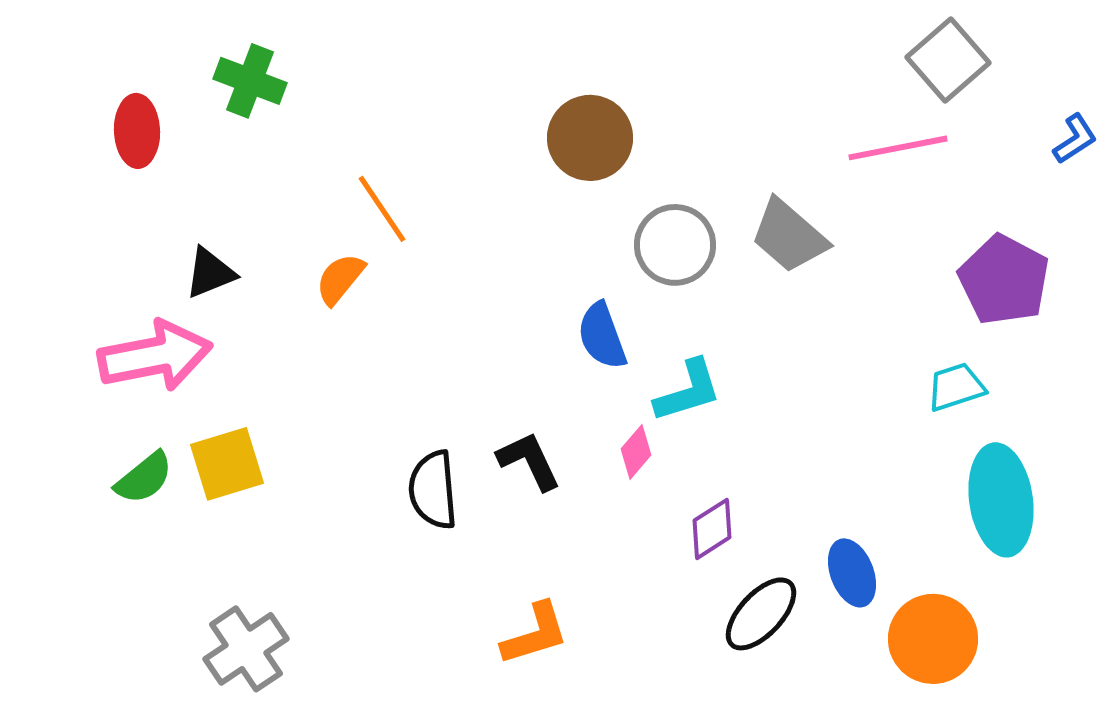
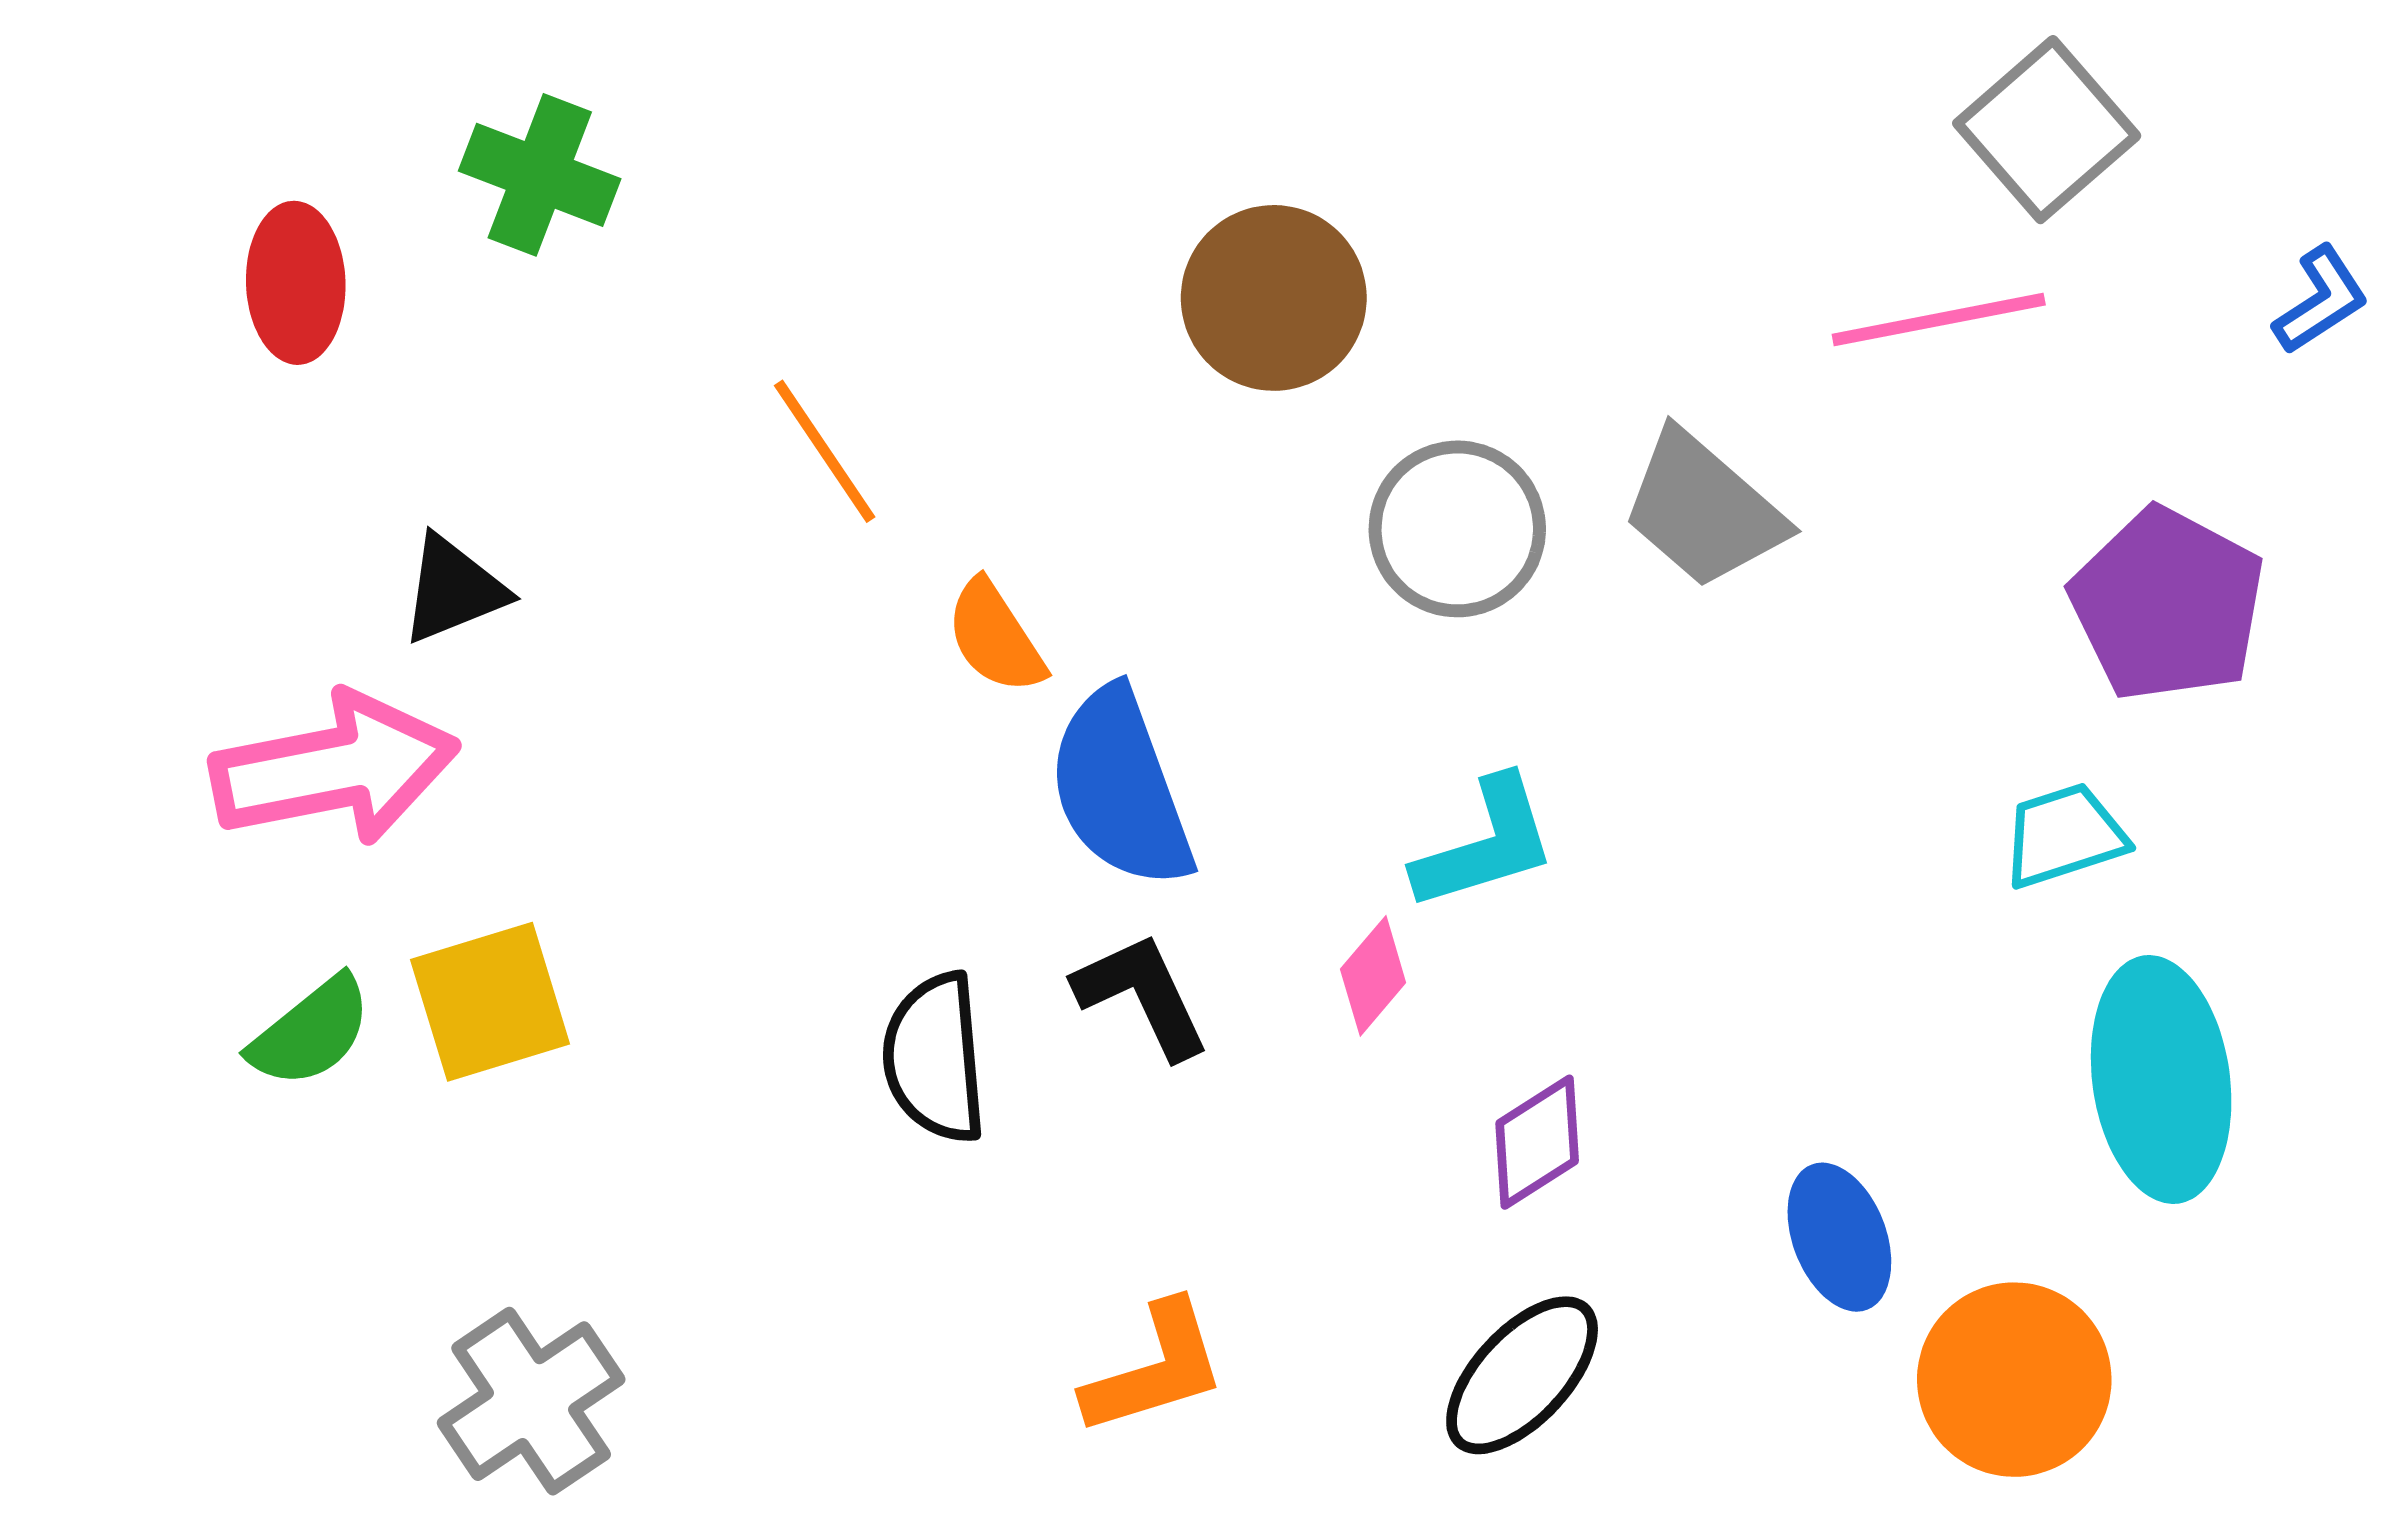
orange semicircle: (340, 279) -> (995, 637), moved, turned -72
blue semicircle: (602, 336) -> (1120, 788), moved, size x1.4
black ellipse: (761, 614) -> (1522, 1375), moved

